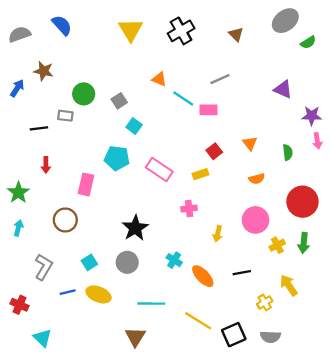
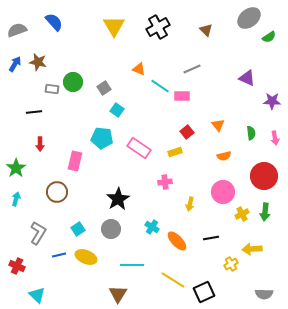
blue arrow: (17, 88) -> (15, 64), moved
gray rectangle: (65, 116) -> (52, 89), moved
pink arrow: (317, 141) -> (275, 138), moved
yellow arrow: (289, 285) -> (252, 249), turned -60
gray semicircle: (270, 337) -> (264, 294), moved

